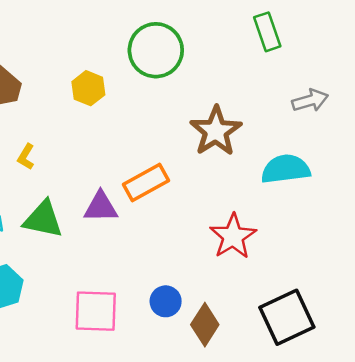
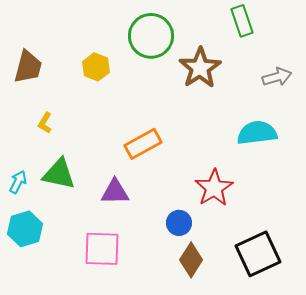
brown star: (216, 131) -> (200, 68), moved
purple triangle: (101, 207) -> (115, 192), moved
blue circle: (166, 301) -> (179, 223), moved

